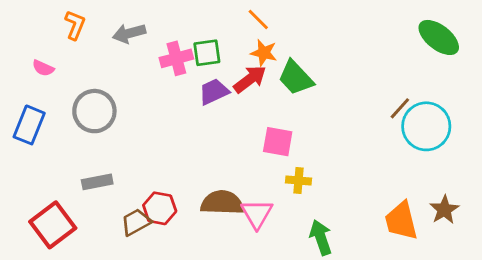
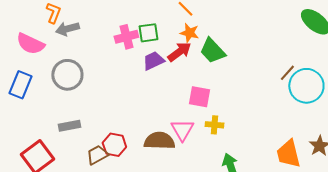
gray arrow: (129, 33) -> (67, 29), moved
pink semicircle: (43, 68) -> (30, 44), size x1.8
pink triangle: (257, 214) -> (182, 130), moved

